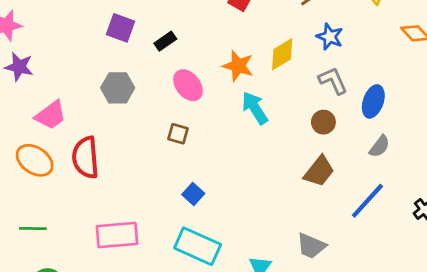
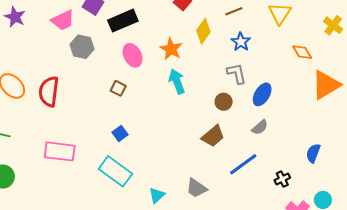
black rectangle: (165, 41) -> (123, 21), size x1.8
yellow diamond: (282, 54) -> (203, 31), moved, turned -35
pink trapezoid: (51, 115) -> (63, 20), moved

